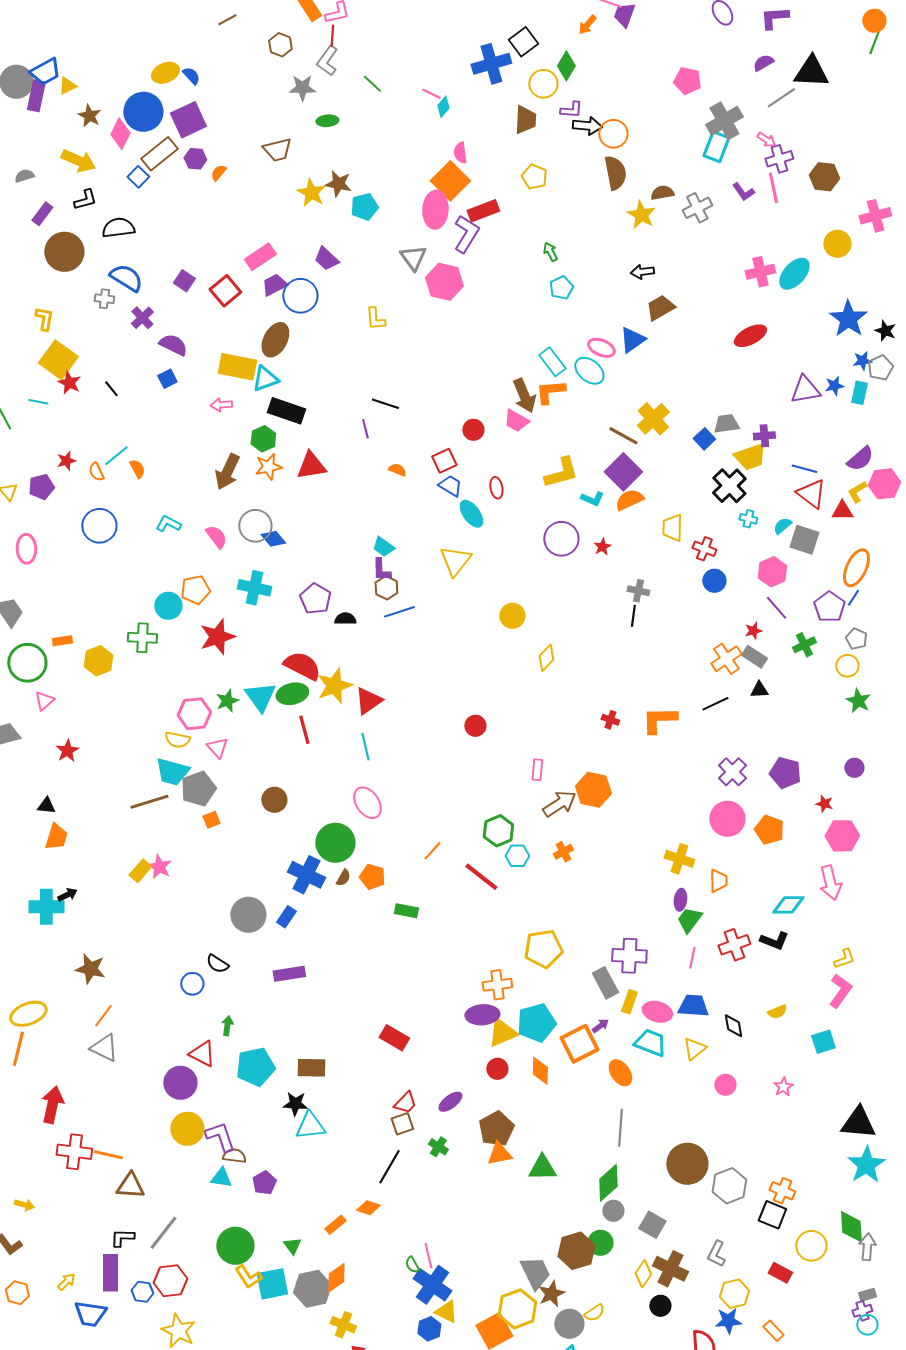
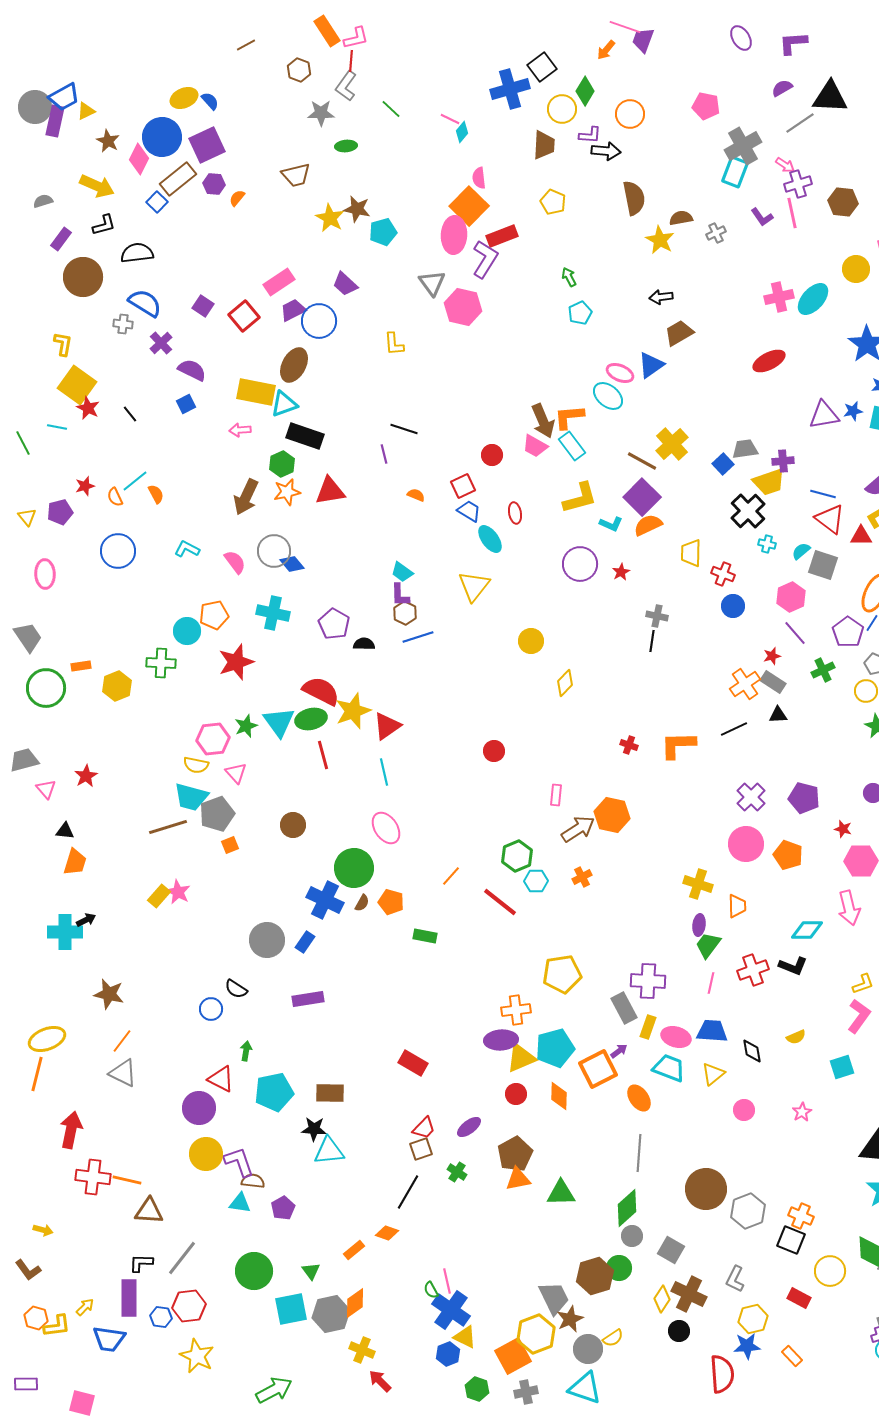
orange circle: (613, 134) -> (630, 114), moved
gray cross: (697, 208) -> (716, 233), size x0.7
cyan rectangle: (552, 362) -> (572, 446), moved
pink triangle: (44, 701) -> (46, 789), moved, turned -30
yellow L-shape: (248, 1277) -> (57, 1326), moved, turned -64

